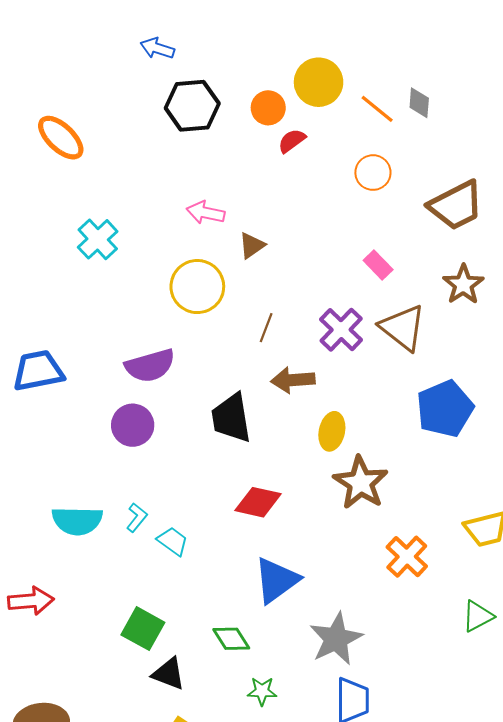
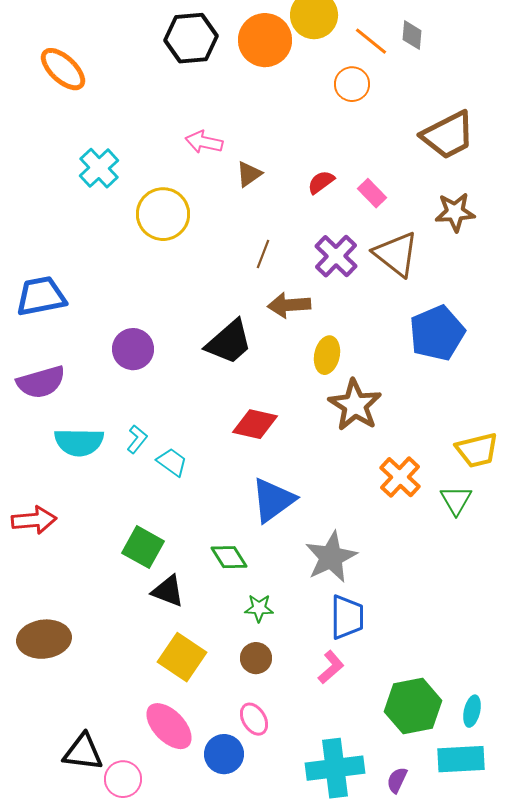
orange circle: (268, 108) -> (265, 40), size x1.6
red semicircle: (292, 141) -> (321, 182), moved
orange circle: (373, 173) -> (352, 84), moved
brown star: (463, 284) -> (455, 212), turned 30
yellow circle: (197, 287) -> (163, 214), moved
purple semicircle: (150, 366) -> (41, 382), moved
black trapezoid: (231, 418) -> (229, 342), turned -122
green triangle: (478, 616) -> (456, 500), moved, turned -32

